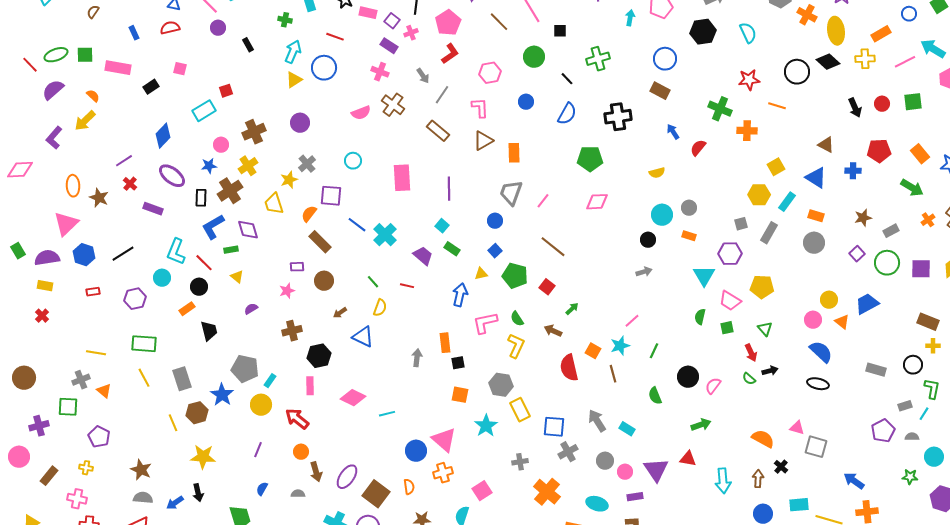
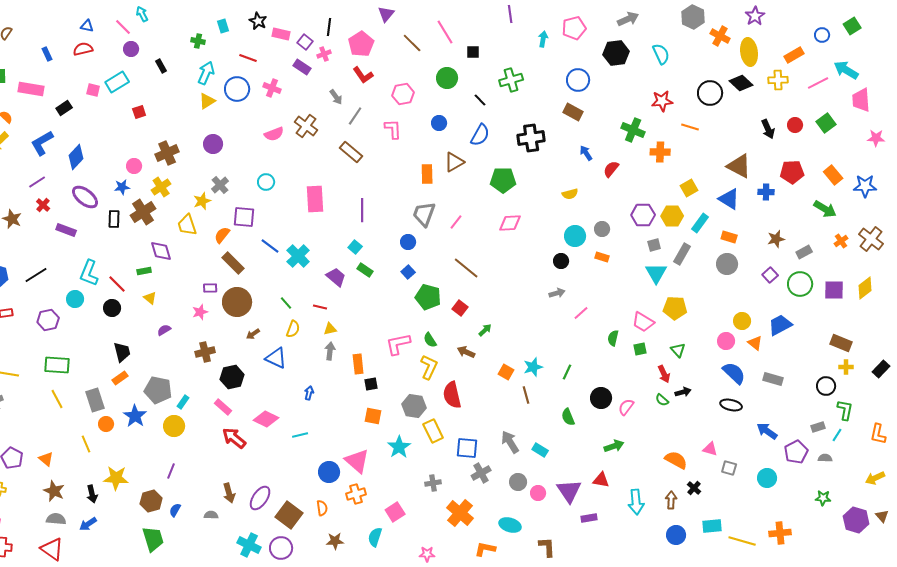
red L-shape: (450, 54) -> (363, 75), turned 90
pink cross: (380, 72) -> (272, 88), moved
green square: (913, 102) -> (826, 123), turned -30
cyan rectangle: (204, 111) -> (117, 82), moved
brown triangle: (483, 141) -> (454, 162), moved
brown triangle: (826, 145) -> (739, 166), size x1.5
blue L-shape: (213, 227) -> (42, 143), moved
purple hexagon: (730, 254) -> (643, 215), moved
yellow triangle: (481, 274) -> (330, 329), moved
cyan triangle: (704, 276) -> (656, 273), moved
brown circle: (324, 281) -> (237, 302), size x1.5
blue arrow: (460, 295) -> (309, 393), moved, size x0.6
orange rectangle: (187, 309) -> (120, 378), moved
pink line: (632, 321) -> (581, 313), moved
gray arrow: (417, 358) -> (330, 351), moved
red semicircle: (569, 368) -> (452, 395), moved
gray rectangle: (876, 370) -> (773, 379), moved
pink rectangle: (310, 386) -> (223, 407), turned -48
orange triangle: (104, 391) -> (46, 459), moved
brown hexagon: (197, 413) -> (151, 501), moved
red arrow: (297, 419) -> (234, 438), moved
gray square: (816, 447) -> (729, 468), size x0.7
orange circle: (301, 452) -> (106, 424), moved
cyan circle: (934, 457) -> (767, 478), moved
blue arrow: (854, 481) -> (767, 431), moved
black arrow: (198, 493) -> (92, 494), moved
purple rectangle: (635, 497) -> (589, 518), moved

